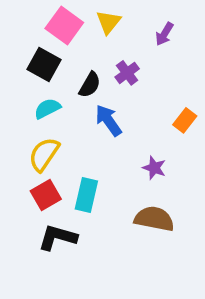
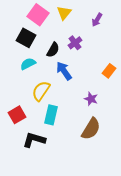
yellow semicircle: (44, 154) -> (41, 91), moved
red square: (46, 195) -> (17, 115), moved
brown semicircle: (154, 219) -> (91, 129), turned 110

